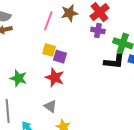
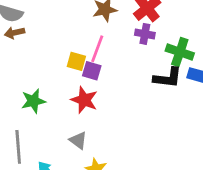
pink line: (48, 21) -> (97, 49), moved
green star: (18, 78) -> (33, 101), turned -30

